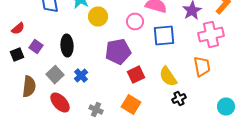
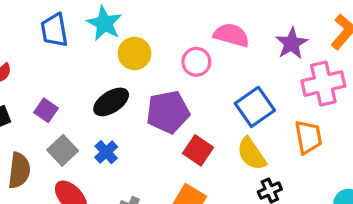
blue square: (164, 36) -> (255, 107), moved, turned -30
black ellipse: (67, 46) -> (111, 102), moved, turned 60
purple square: (36, 47) -> (46, 110), moved
red square: (136, 75) -> (198, 150), turned -30

